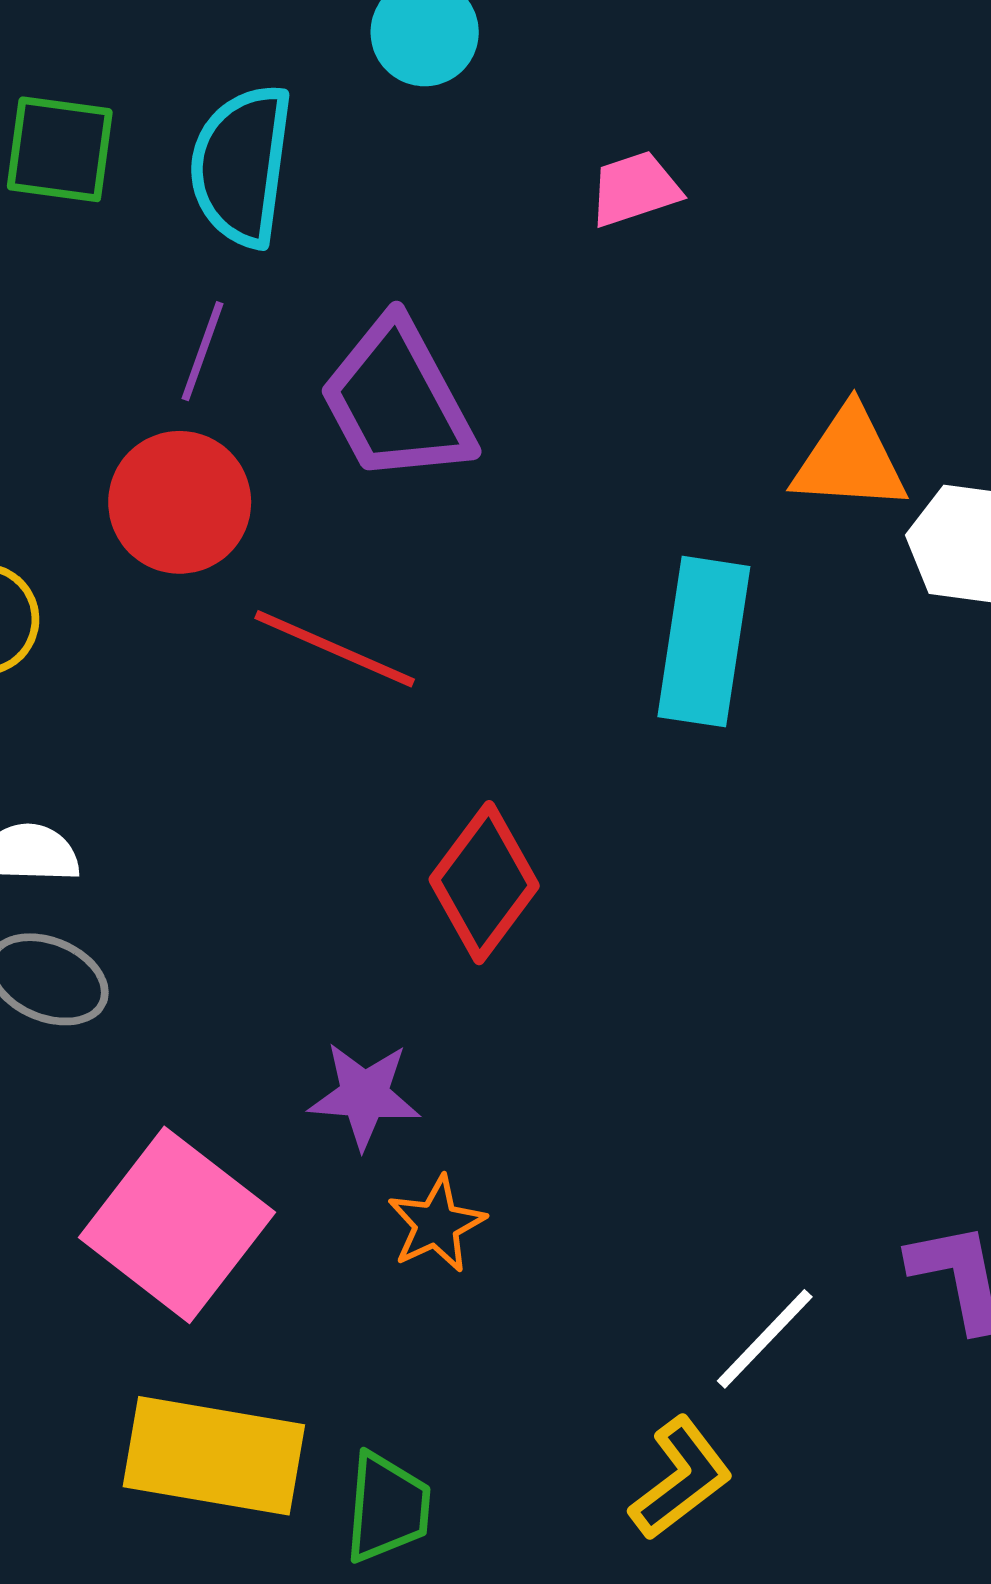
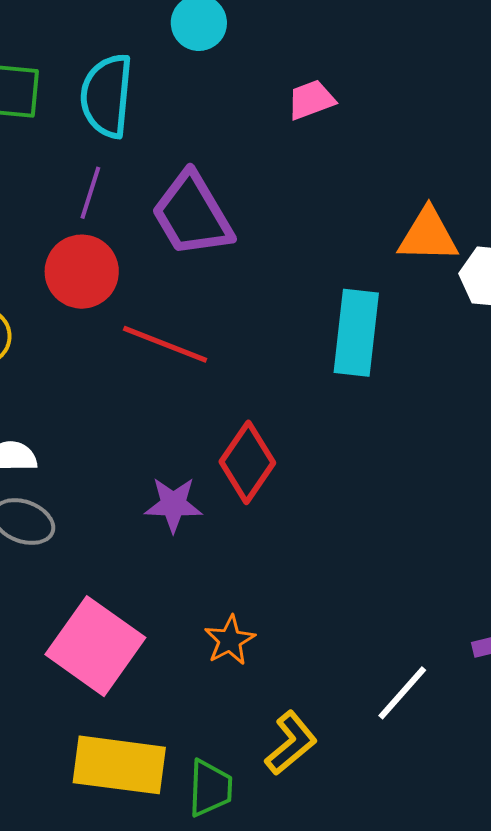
purple star: (364, 1095) -> (173, 505), moved
yellow L-shape: (681, 1478) -> (291, 743), moved

